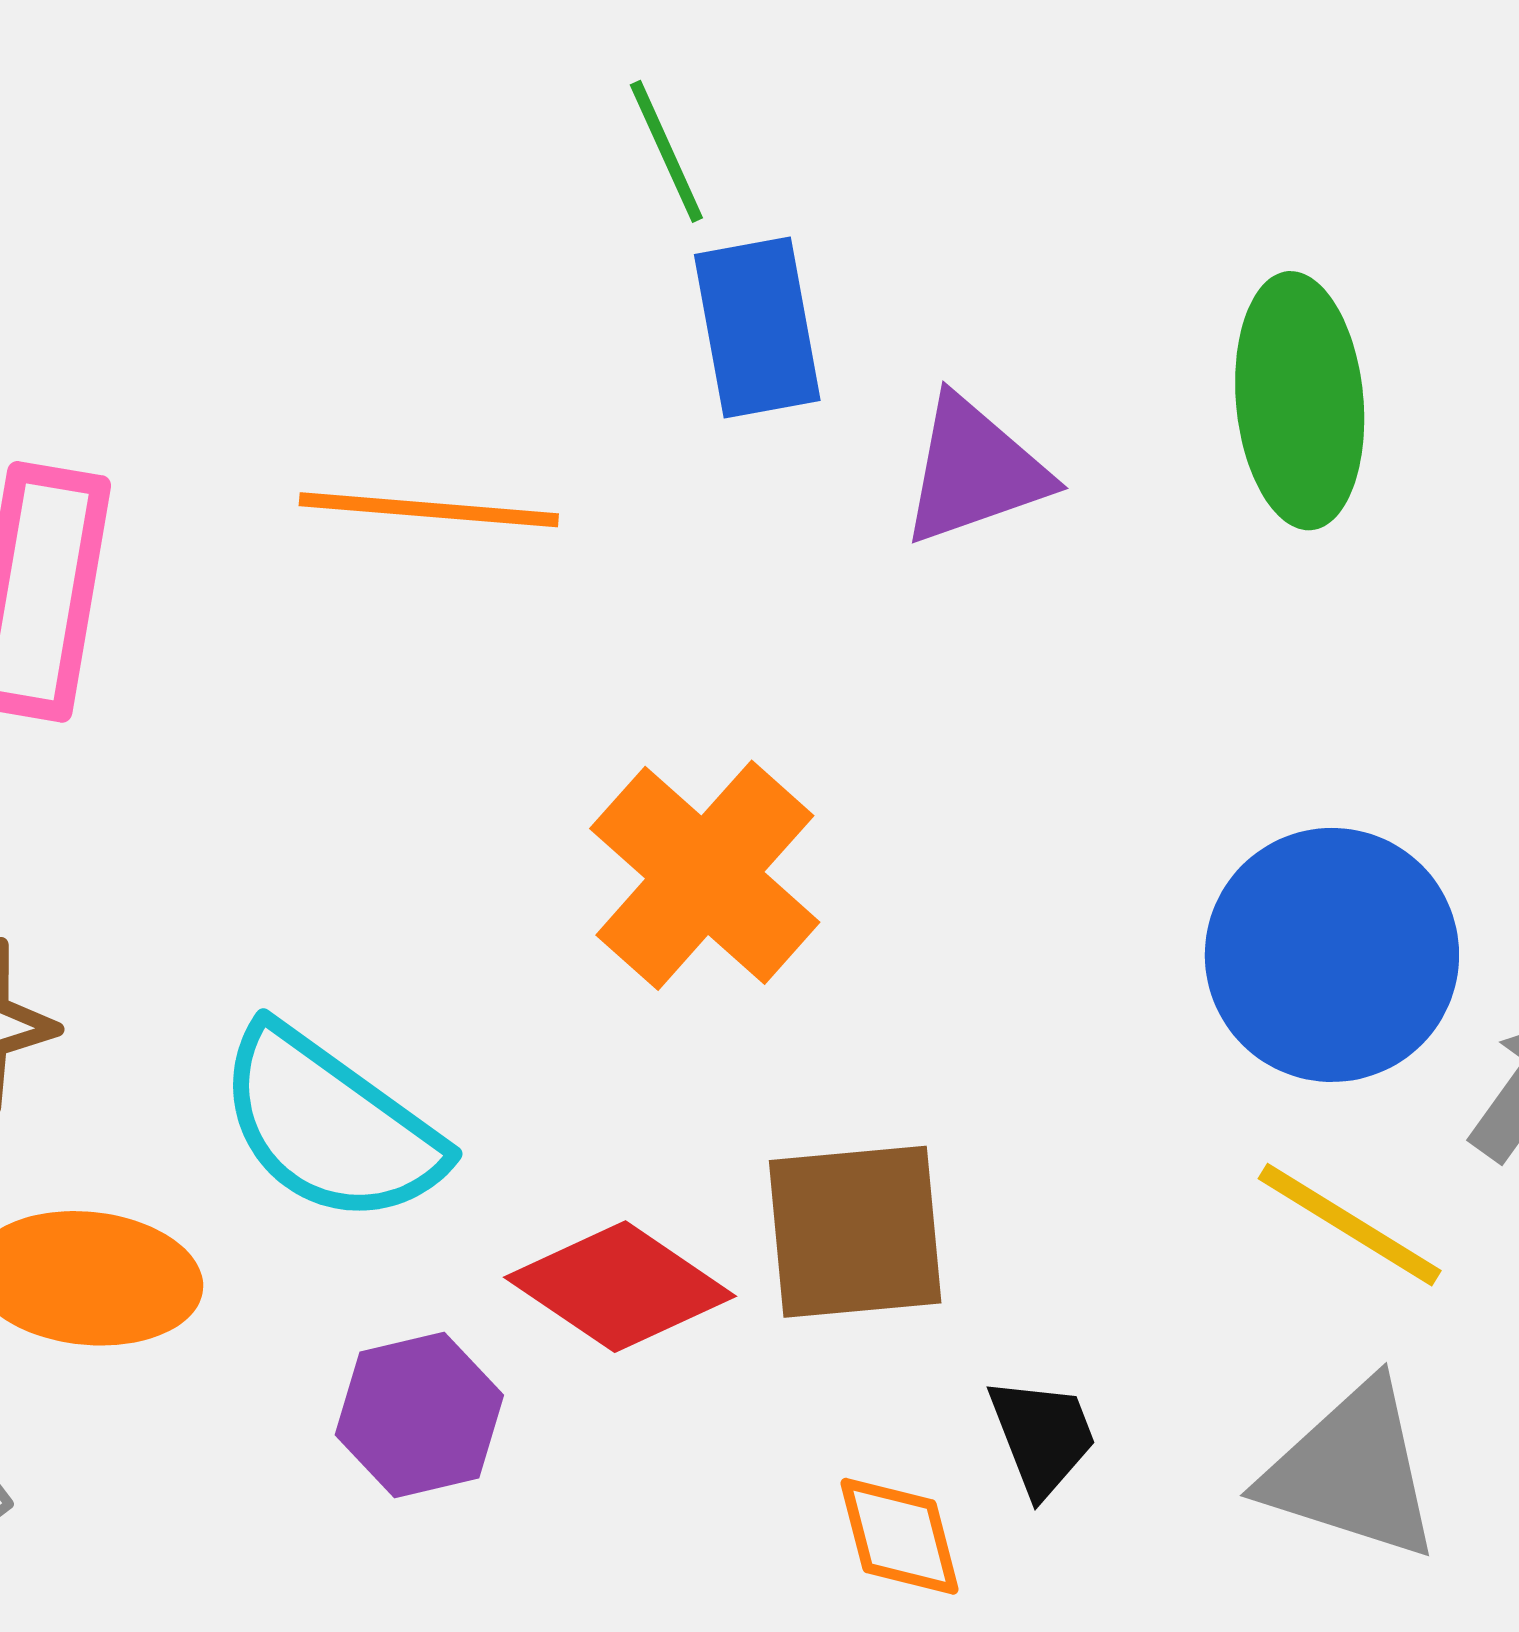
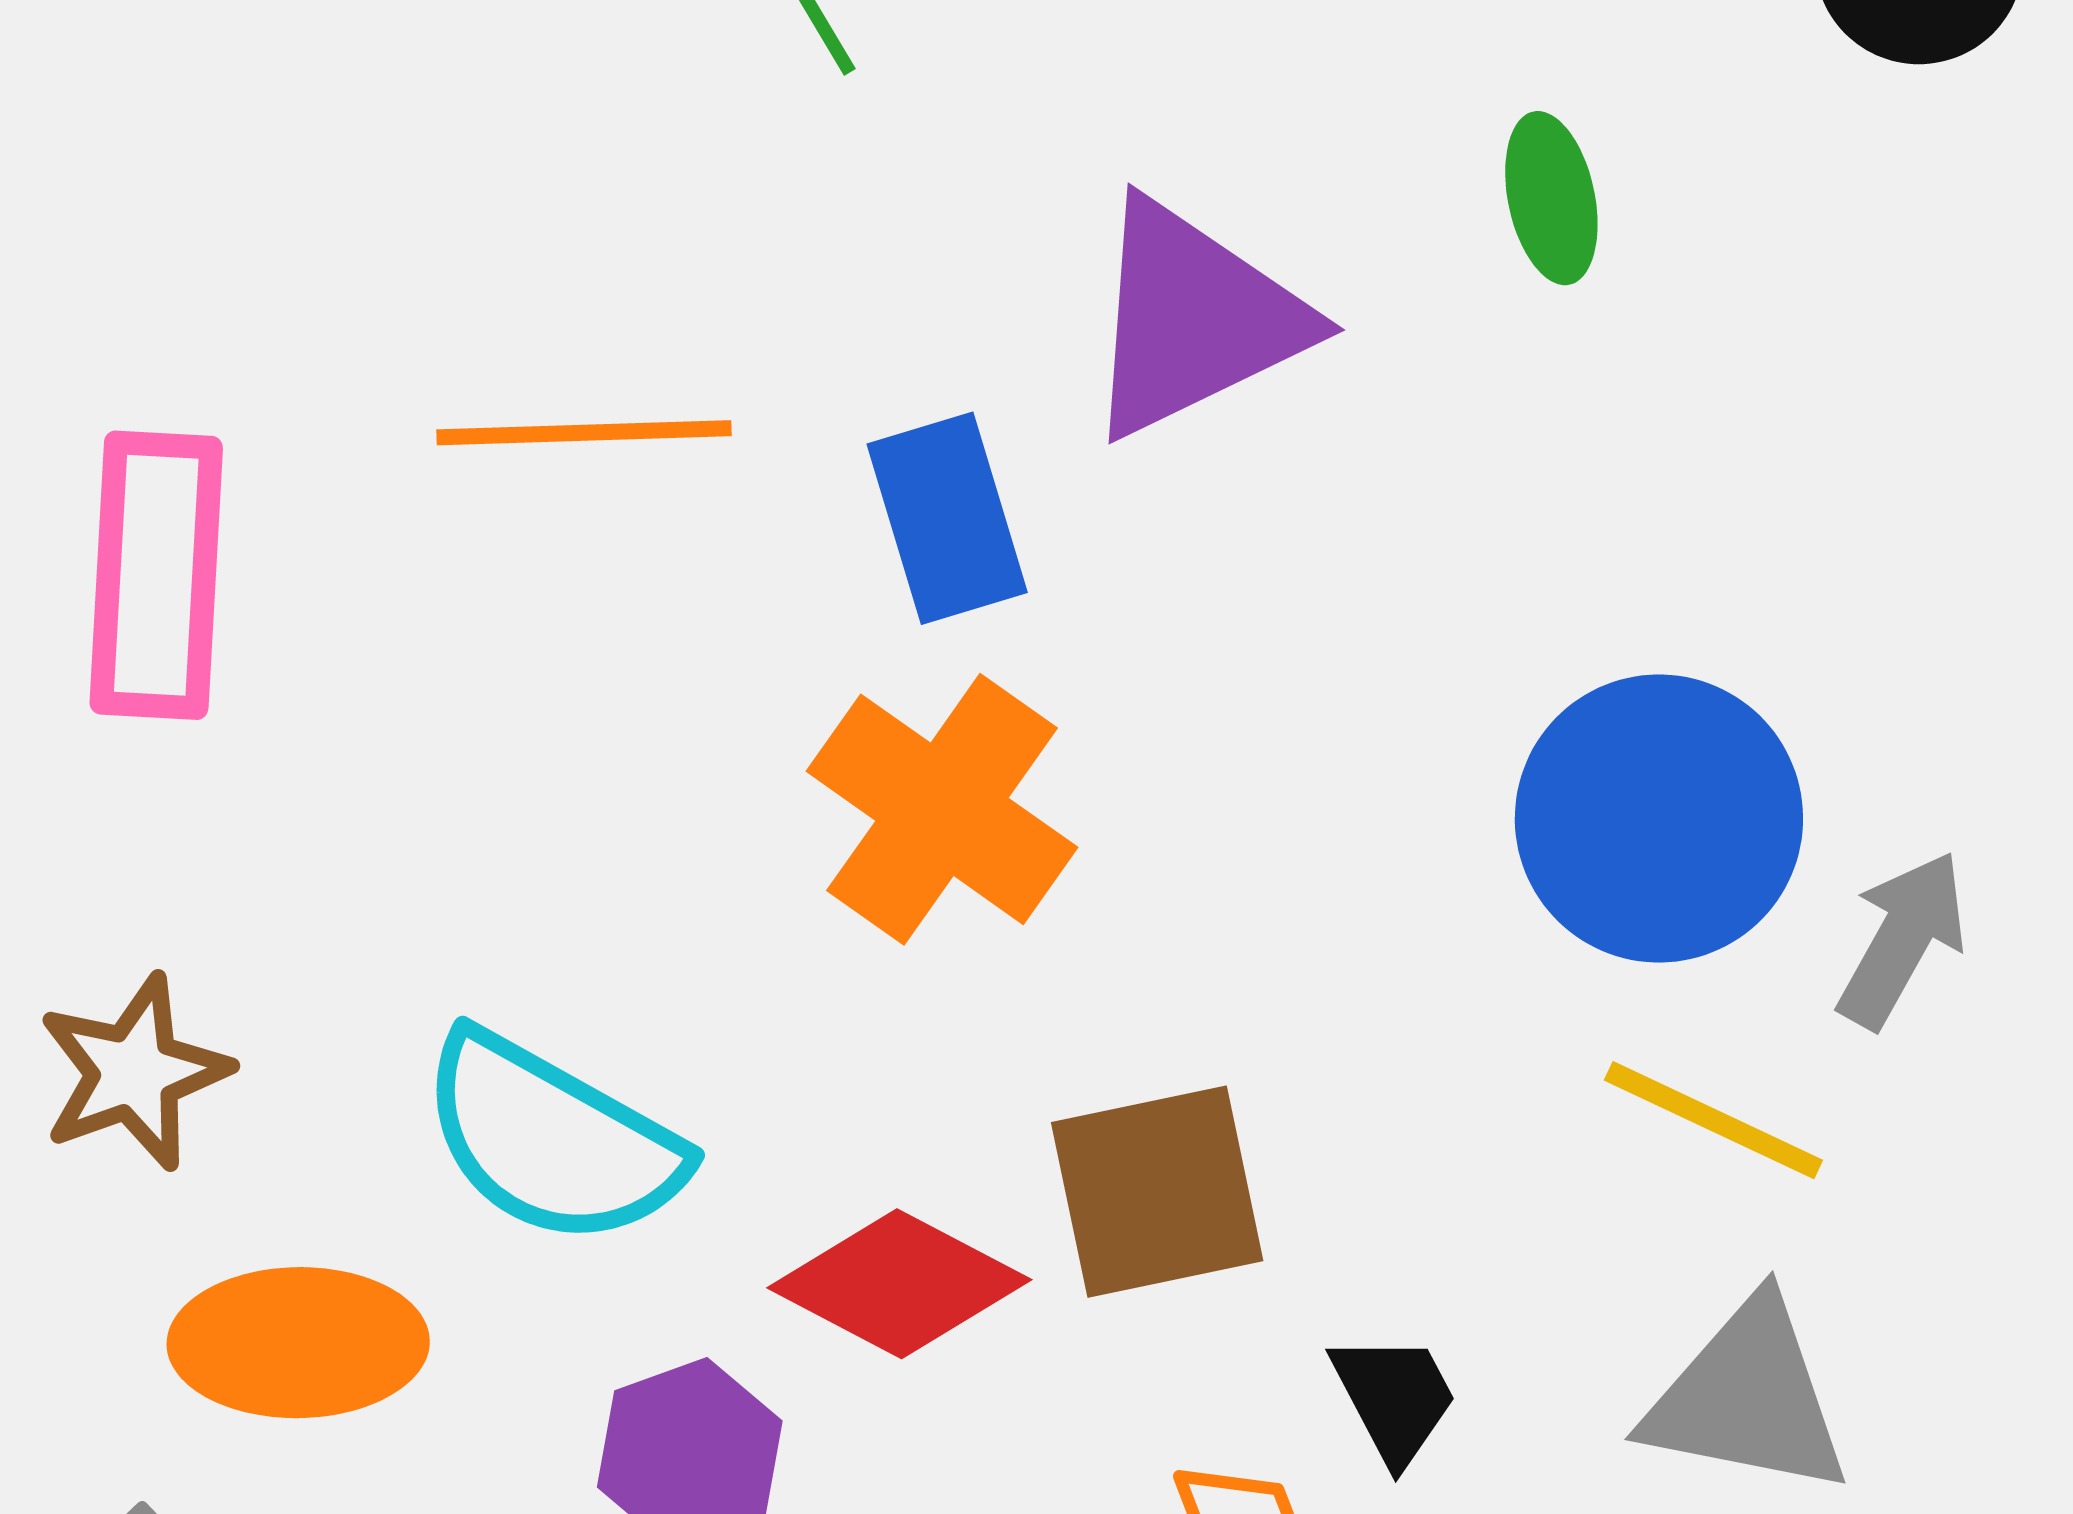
blue rectangle: (757, 328) -> (947, 518), moved
green ellipse: (1300, 401) -> (1551, 198), size x0.6
purple triangle: (974, 471) -> (1194, 319), size x1.4

